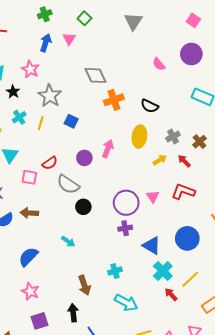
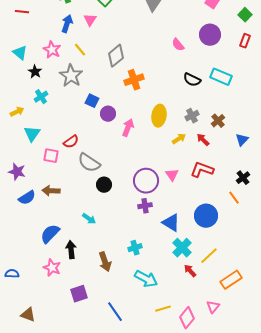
gray diamond: (96, 75) -> (116, 56), turned 75
black semicircle: (150, 106) -> (192, 80), moved
yellow line: (41, 123) -> (80, 50), moved, turned -56
purple circle: (84, 158) -> (108, 114), moved
black arrow: (73, 313) -> (71, 250), moved
purple square: (40, 321) -> (79, 294), moved

